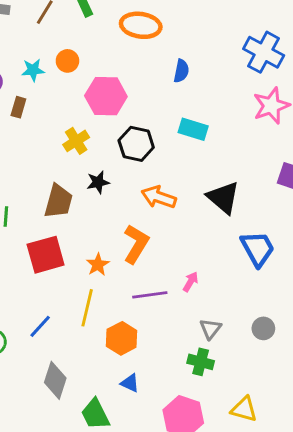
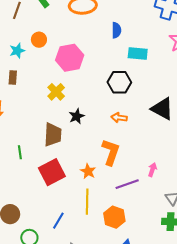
cyan rectangle: (193, 129) -> (138, 54), moved
black hexagon: (136, 144) -> (119, 82), moved
orange arrow: (159, 197) -> (119, 118), size x0.7

